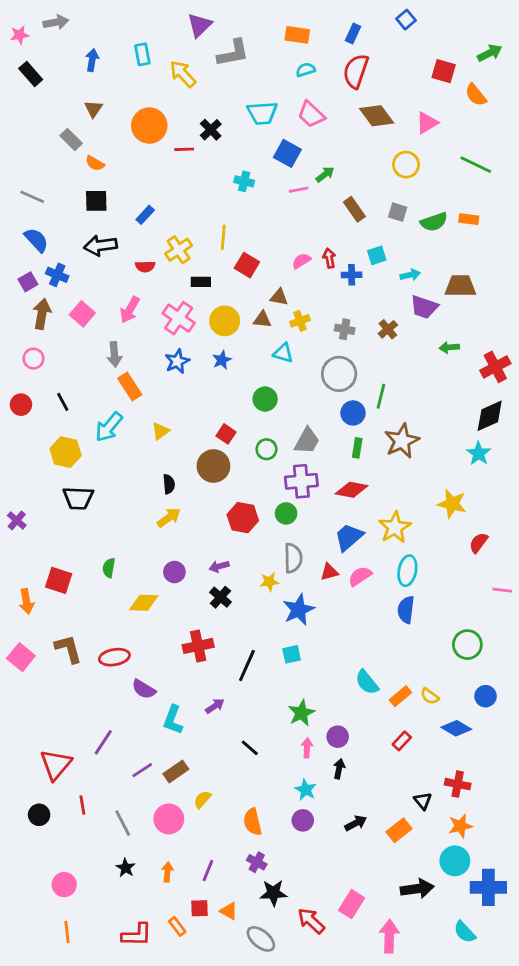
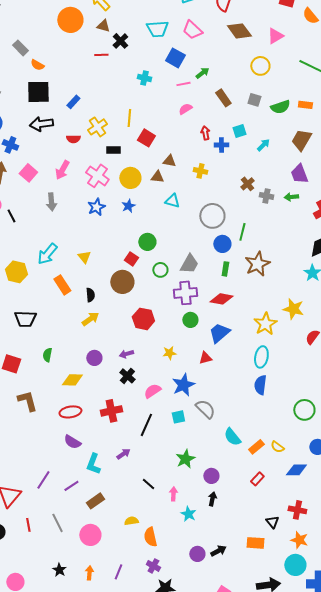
brown triangle: (93, 109) -> (103, 26), moved, turned -48
orange circle: (149, 126) -> (70, 20), moved
black square: (96, 201) -> (38, 92), size x1.4
pink semicircle: (301, 261) -> (185, 109), moved
cyan arrow: (410, 275) -> (263, 145), turned -32
brown trapezoid: (460, 286) -> (301, 140), moved, turned -60
purple trapezoid: (424, 307) -> (299, 174), moved, turned 50
yellow cross: (300, 321) -> (200, 171), moved, turned 32
gray cross: (345, 329) -> (266, 196), moved
orange rectangle: (130, 386) -> (62, 285), moved
green circle: (265, 399) -> (147, 242), moved
black line: (63, 402) -> (11, 216), moved
yellow triangle: (160, 431) -> (84, 257), turned -32
black trapezoid: (78, 498) -> (25, 319), moved
green circle: (286, 513) -> (190, 320), moved
yellow star: (395, 527) -> (265, 324), moved
gray semicircle: (293, 558) -> (205, 409), moved, turned -45
pink semicircle: (360, 576) -> (152, 391), moved
yellow star: (269, 582) -> (169, 353), moved
brown L-shape: (68, 649) -> (27, 401), moved
red ellipse: (114, 657) -> (70, 412), moved
blue diamond: (456, 728) -> (296, 470), turned -30
pink arrow: (307, 748) -> (173, 494), moved
purple line: (142, 770) -> (71, 486), moved
yellow semicircle: (202, 799) -> (131, 521), moved, turned 40
purple circle: (303, 820) -> (197, 554), moved
gray line: (123, 823) -> (57, 523), moved
black arrow: (356, 823) -> (218, 551), moved
orange star: (460, 826) -> (299, 540), turned 30
orange rectangle: (399, 830) -> (255, 543), turned 42

